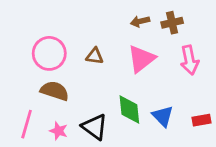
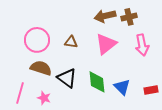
brown arrow: (140, 21) -> (105, 16), size x1.5
black triangle: (95, 127) -> (67, 78), moved

